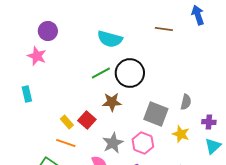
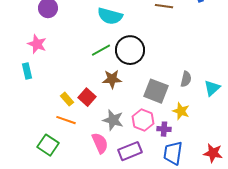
pink star: (37, 56) -> (37, 44), moved
purple cross: (209, 122) -> (164, 129), moved
gray star: (113, 143) -> (113, 120), turned -30
cyan triangle: (213, 146) -> (212, 88), moved

